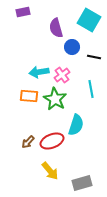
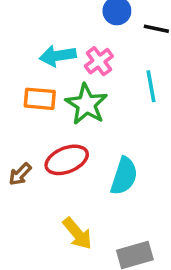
cyan semicircle: (76, 125) -> (124, 176), moved
red ellipse: (52, 141) -> (67, 160), moved
brown arrow: (28, 142) -> (20, 174), moved

